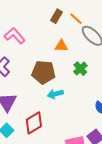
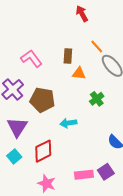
brown rectangle: (56, 16) -> (68, 56), moved, turned -32
brown pentagon: (44, 72) -> (42, 100), moved

